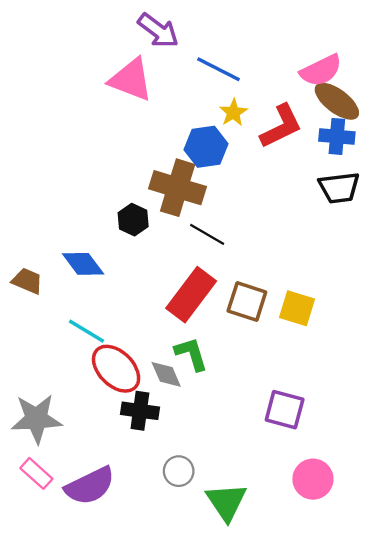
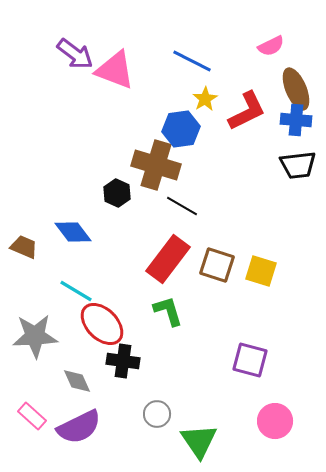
purple arrow: (158, 31) -> (75, 54), moved
pink semicircle: (321, 70) -> (271, 46), moved, size x0.7
brown ellipse: (337, 101) -> (296, 89), turned 30
gray diamond: (166, 374) -> (77, 381), moved
gray star: (36, 419) -> (35, 336), moved

